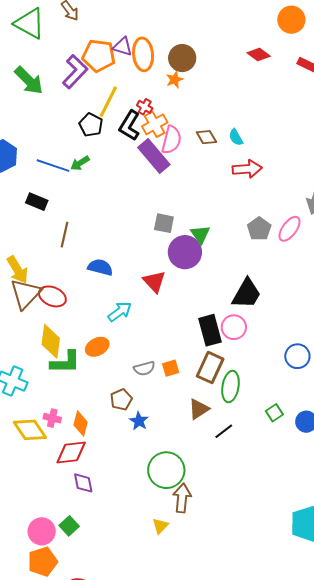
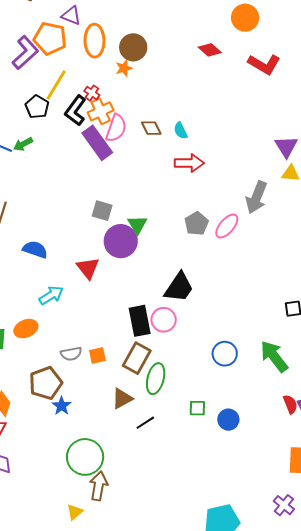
purple triangle: (123, 47) -> (71, 16), moved
brown pentagon: (121, 400) -> (46, 383), size x1.5
green square: (274, 413) -> (197, 408), turned 30

